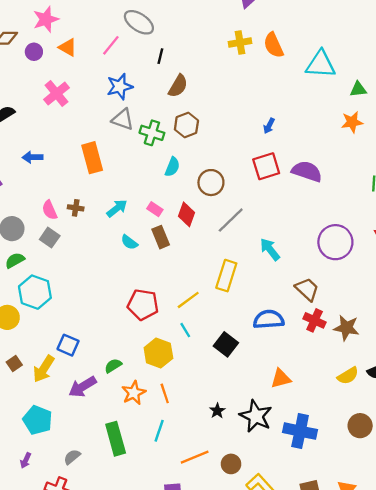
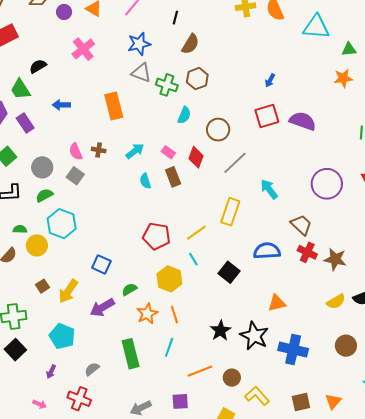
cyan semicircle: (129, 242) -> (145, 181), turned 35
blue square: (68, 345) -> (101, 264), moved
black star: (217, 411) -> (221, 331), size x1.5

